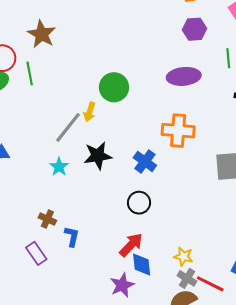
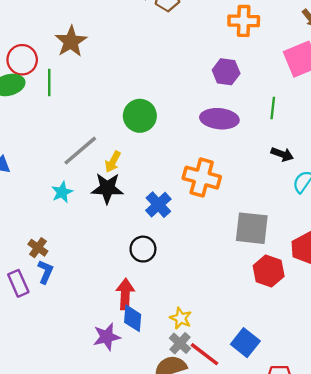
purple hexagon: (194, 29) -> (226, 72), moved
yellow arrow: (90, 112) -> (113, 162), moved
blue L-shape: (72, 236) -> (45, 272), moved
red arrow: (131, 245) -> (125, 294), turned -52

